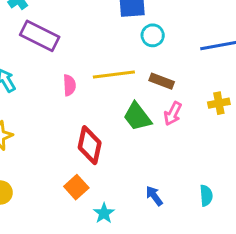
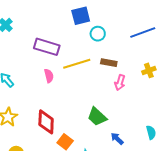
purple rectangle: (40, 36) -> (47, 47), moved
green trapezoid: (137, 117) -> (97, 117), moved
red diamond: (90, 145) -> (46, 122), moved

